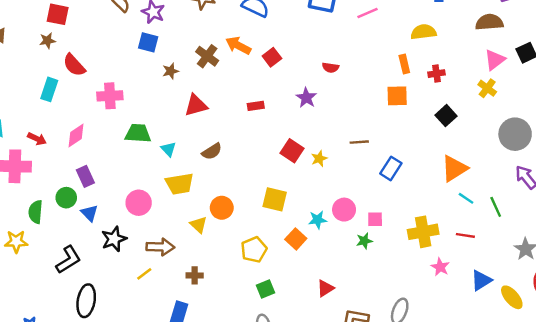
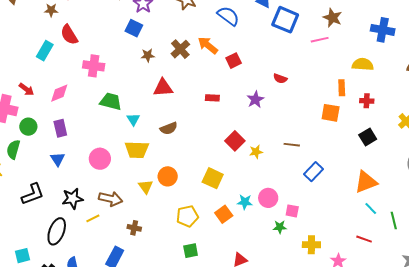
green circle: (66, 198) -> (28, 127), moved
yellow cross: (423, 232) -> (311, 245), moved, size x0.7
black star: (114, 239) -> (72, 199), moved
black ellipse: (86, 301) -> (57, 231), moved

